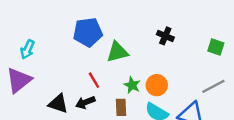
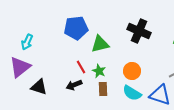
black cross: (165, 36) -> (139, 31), size x1.6
green star: (132, 85) -> (99, 71), moved
black triangle: (58, 104) -> (39, 87), moved

